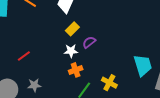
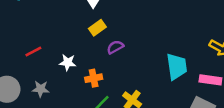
white star: (71, 51) -> (68, 62), moved
cyan trapezoid: (143, 65) -> (177, 67), moved

